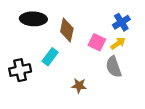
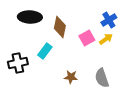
pink square: (97, 42) -> (87, 38), turned 35
gray semicircle: (114, 67) -> (102, 78), moved

